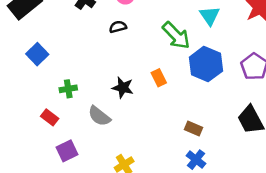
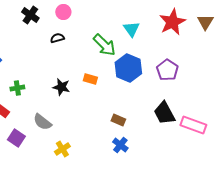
orange rectangle: (159, 78) -> (90, 79), turned -48
gray semicircle: (99, 116) -> (42, 122), moved
purple square: (67, 151) -> (16, 138), turned -30

